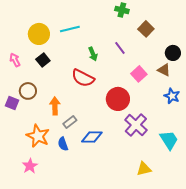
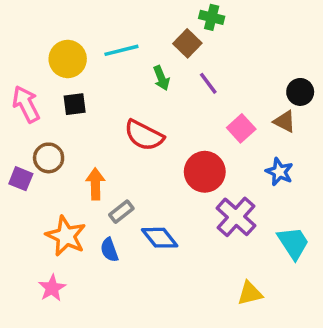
brown square: (146, 29) -> (187, 43), moved
green arrow: (93, 54) -> (161, 78), moved
pink arrow: (15, 60) -> (26, 104), size x1.5
black square: (43, 60) -> (75, 104), turned 32
blue star: (172, 96) -> (279, 172), moved
blue diamond: (92, 137) -> (160, 238), turned 50

